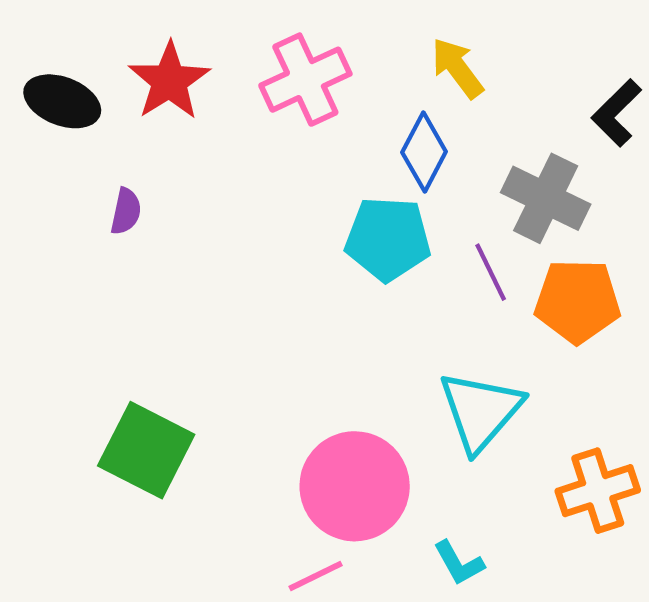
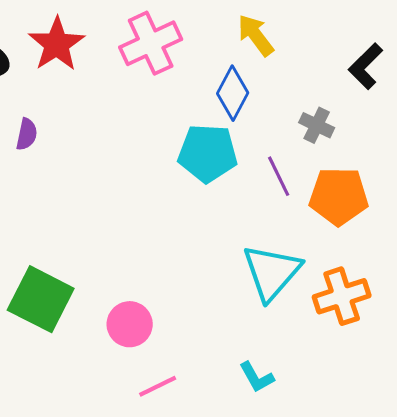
gray cross: (546, 198) -> (317, 125), size x0.6
pink circle: (355, 486) -> (130, 324), moved, size x0.6
orange cross: (598, 491) -> (342, 296), moved

